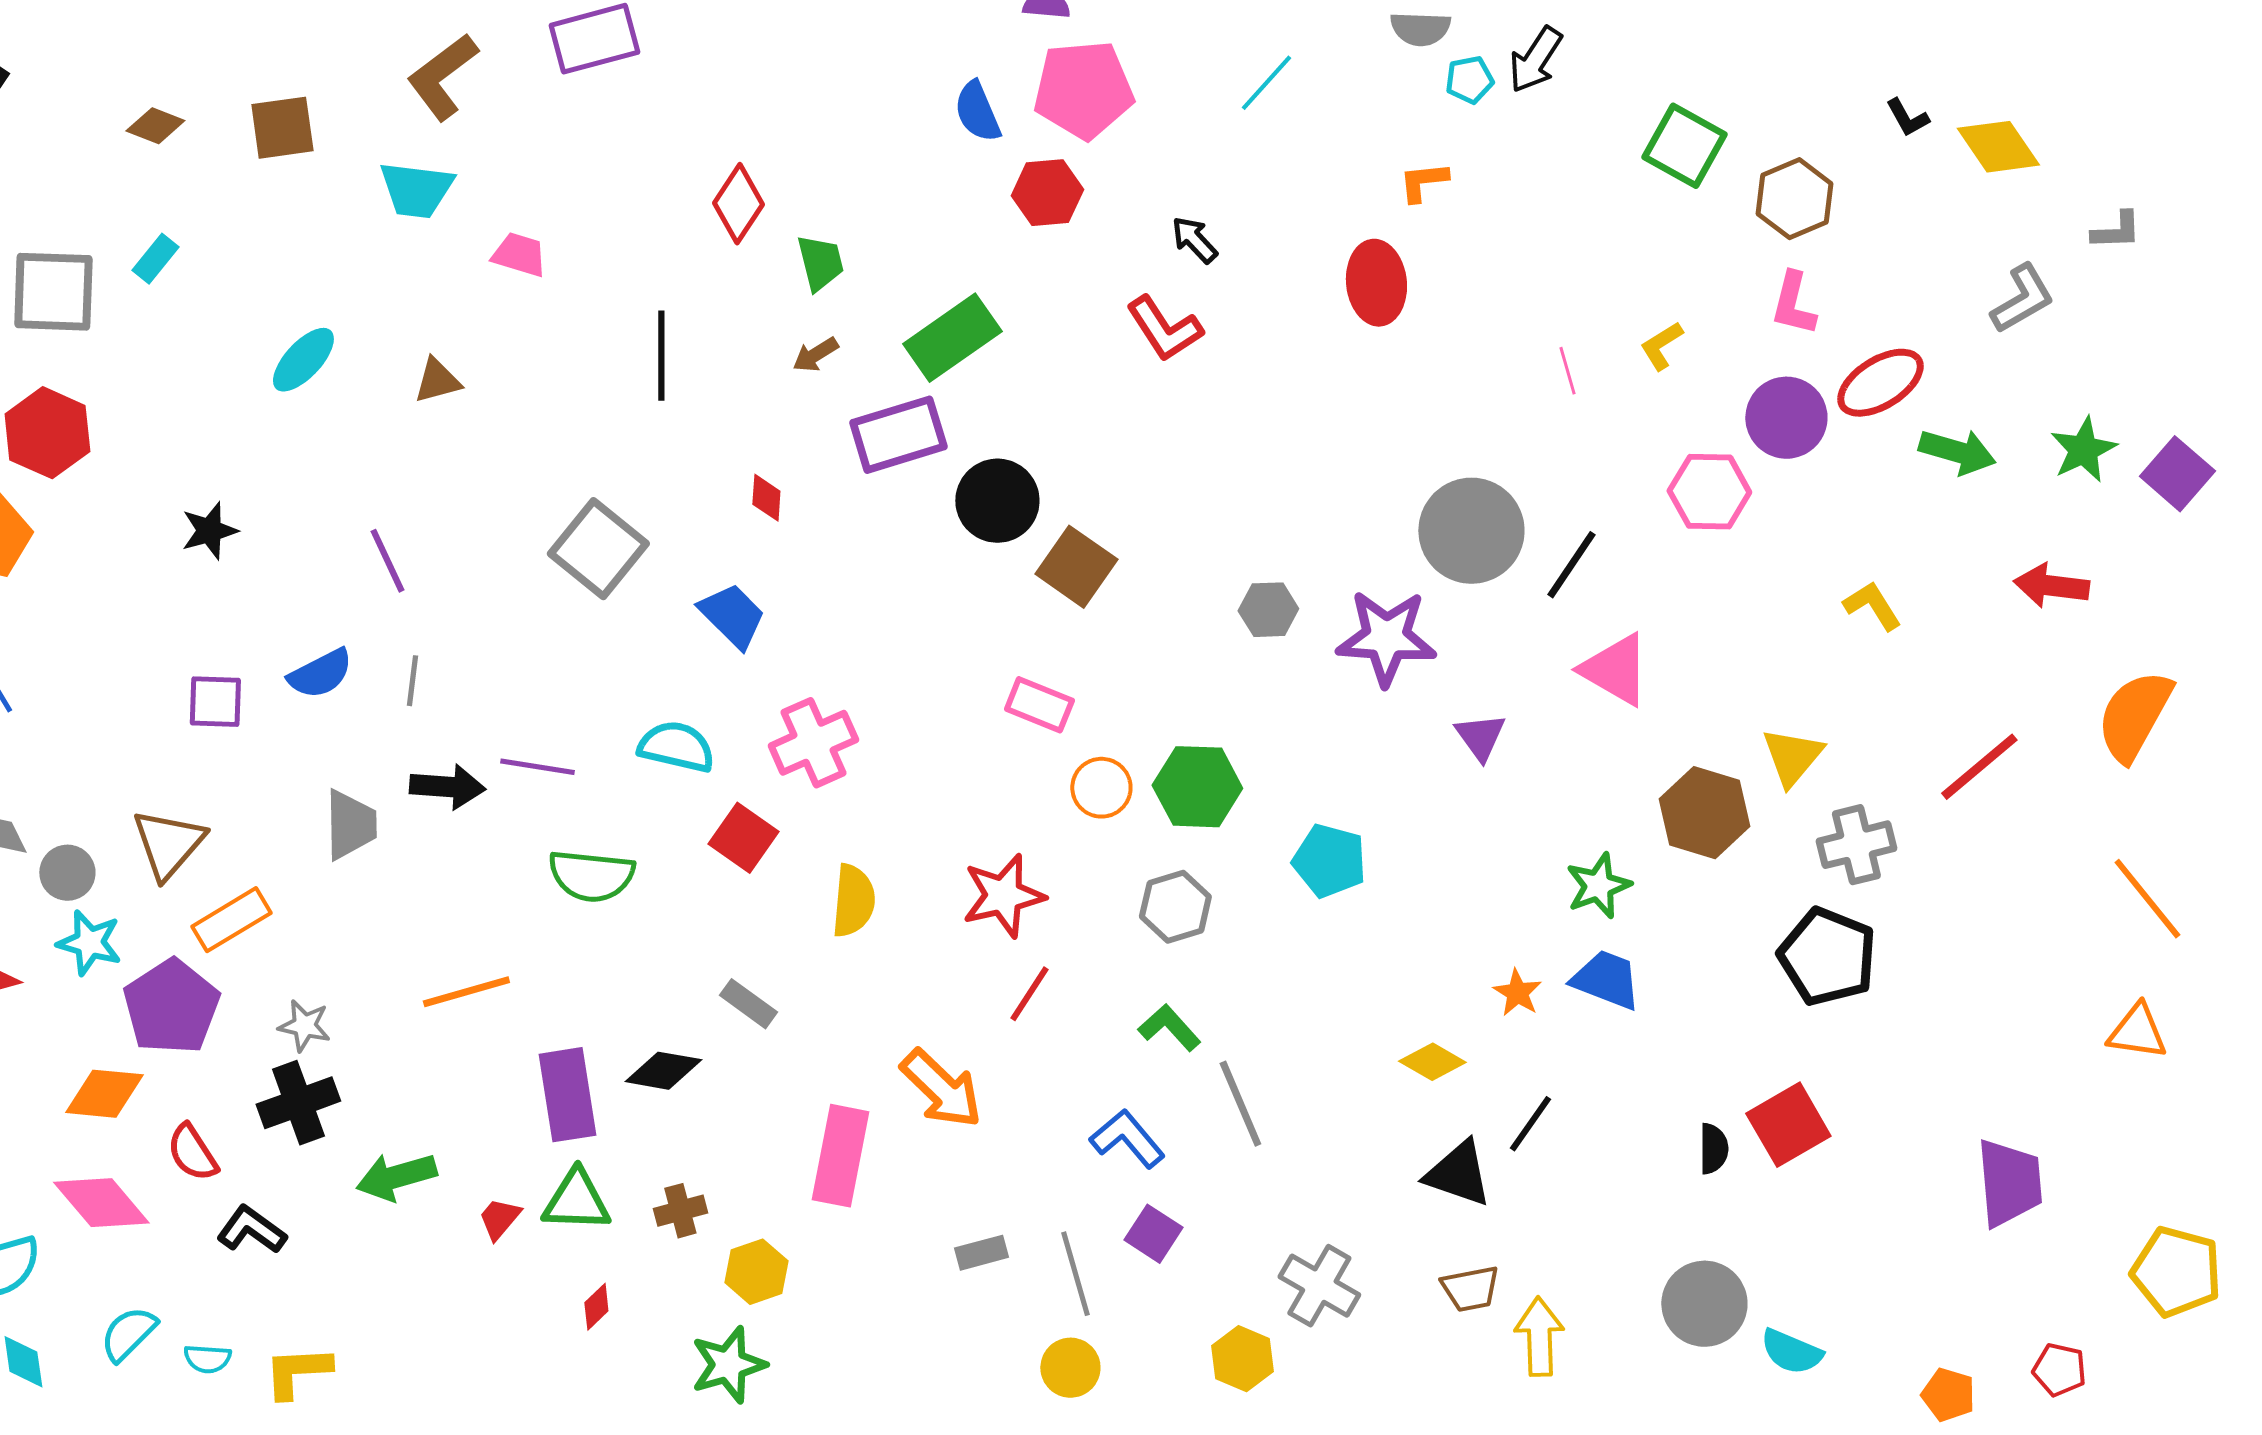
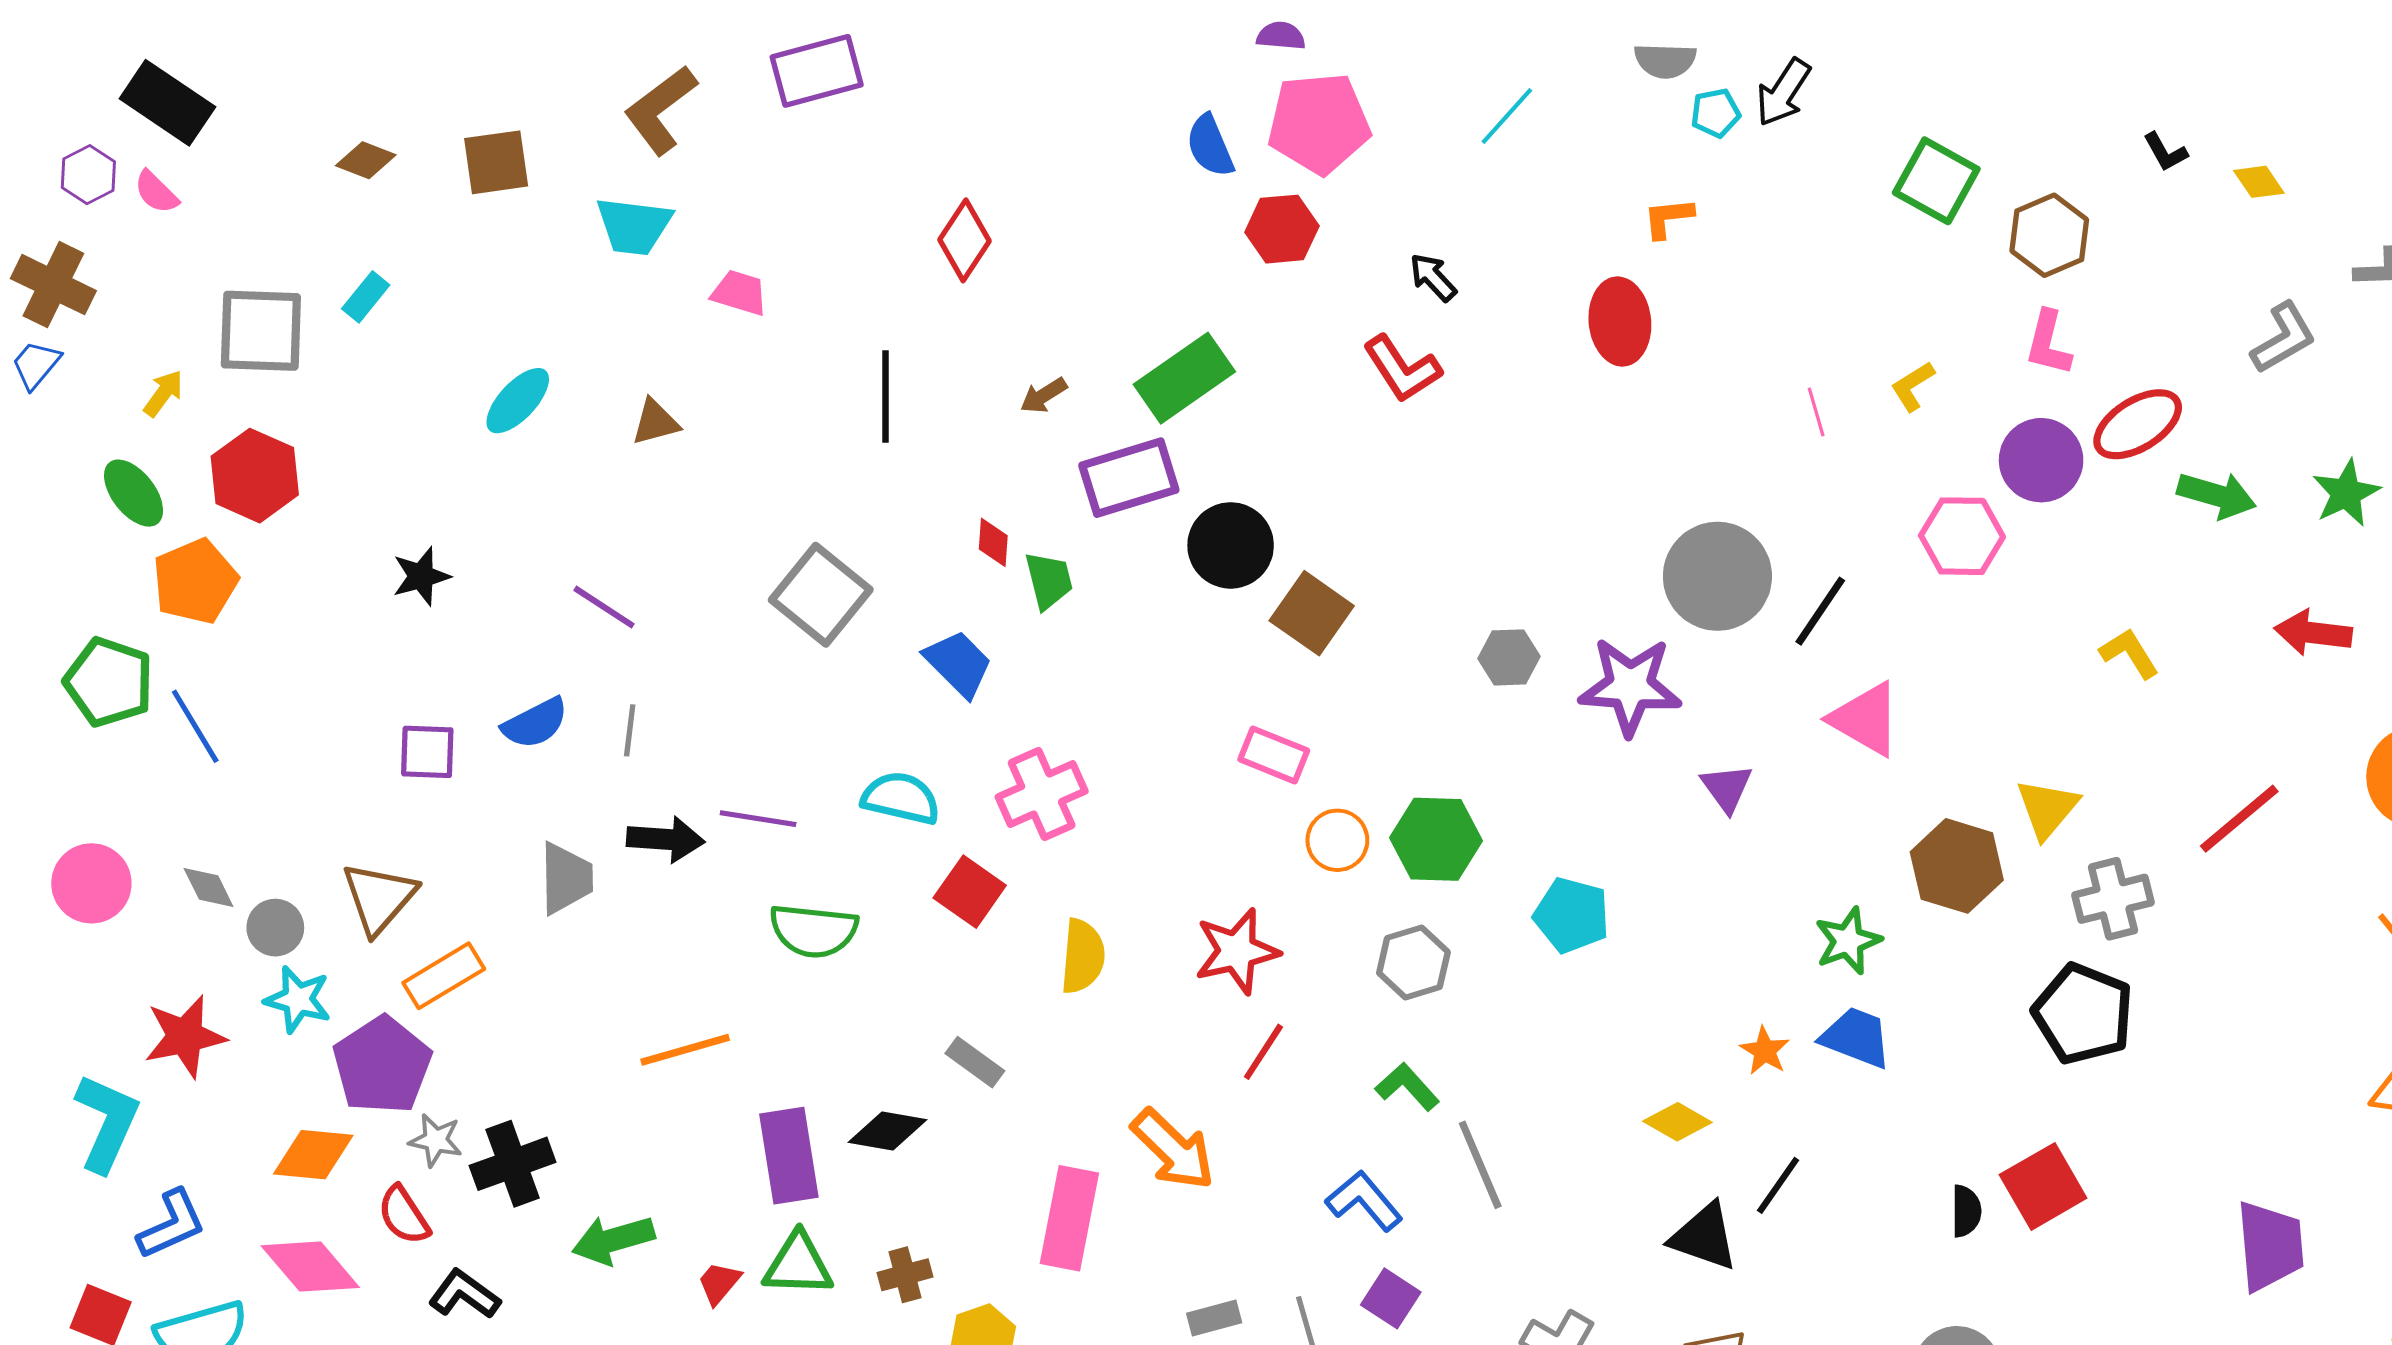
yellow diamond: (1998, 147) -> (2259, 182), size x0.6
green trapezoid: (820, 263) -> (1049, 580), moved
purple line: (387, 561) -> (604, 607), turned -32
gray star: (304, 1026) -> (436, 1140), moved

